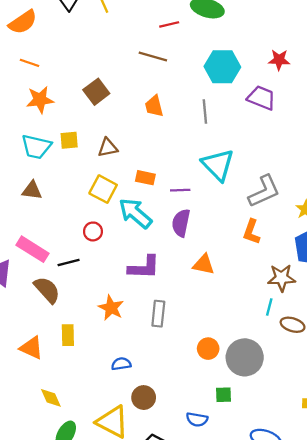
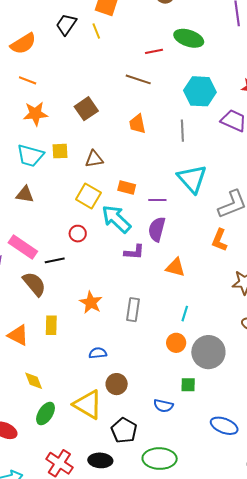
purple L-shape: (144, 267) -> (134, 252), moved, size x0.7
cyan line: (269, 307) -> (185, 314), moved

